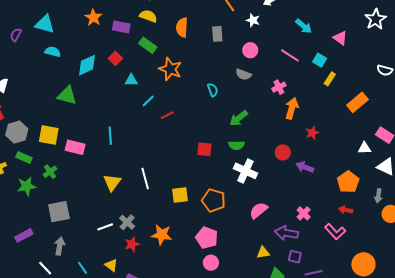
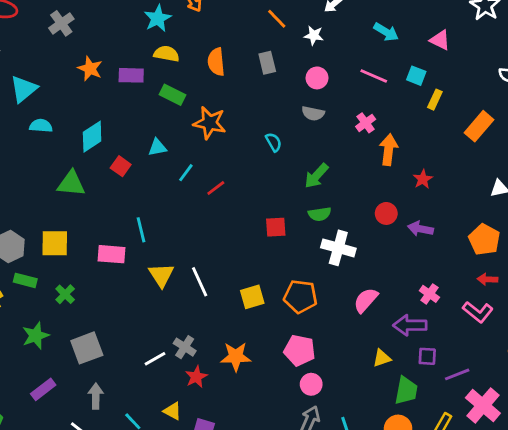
cyan triangle: (45, 24) -> (24, 89), turned -45
red square: (115, 58) -> (121, 166), moved
pink rectangle: (75, 147) -> (112, 254), moved
yellow triangle: (112, 182) -> (161, 275), moved
green star: (27, 186) -> (36, 336), moved

